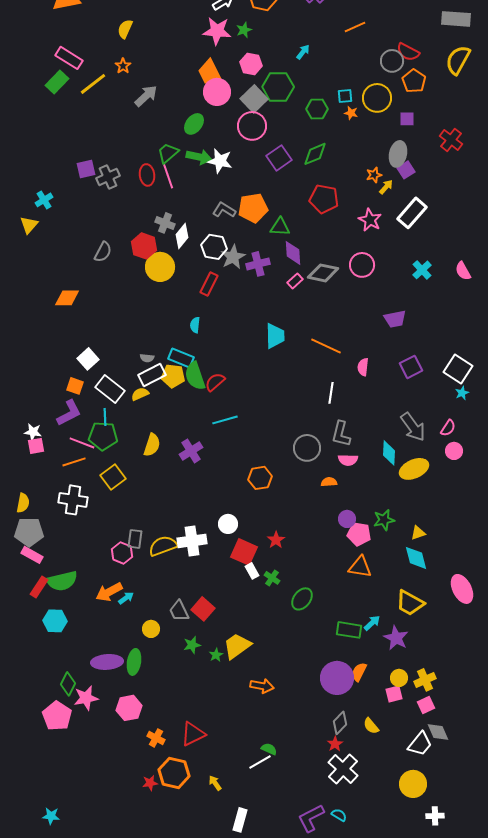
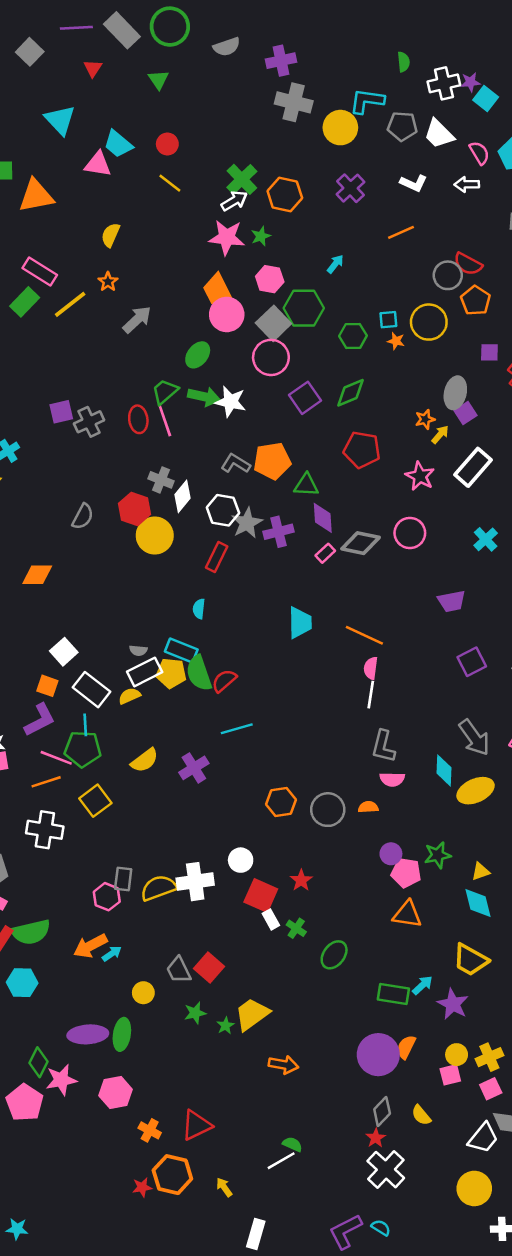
purple square: (407, 119) -> (489, 352), moved
pink semicircle: (363, 367) -> (371, 668), moved
yellow semicircle: (152, 445) -> (145, 760), turned 35
gray circle: (307, 448) -> (328, 810), moved

